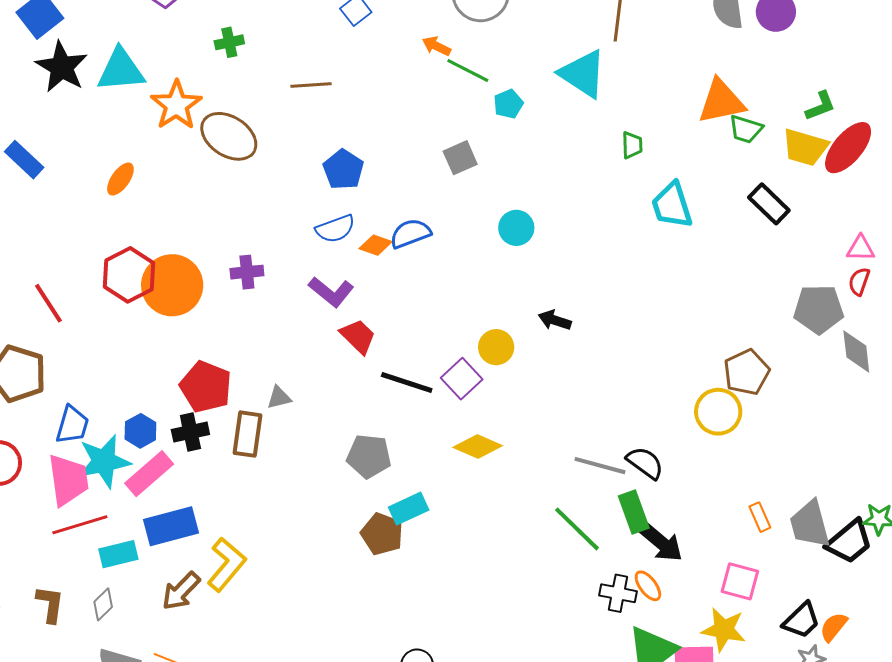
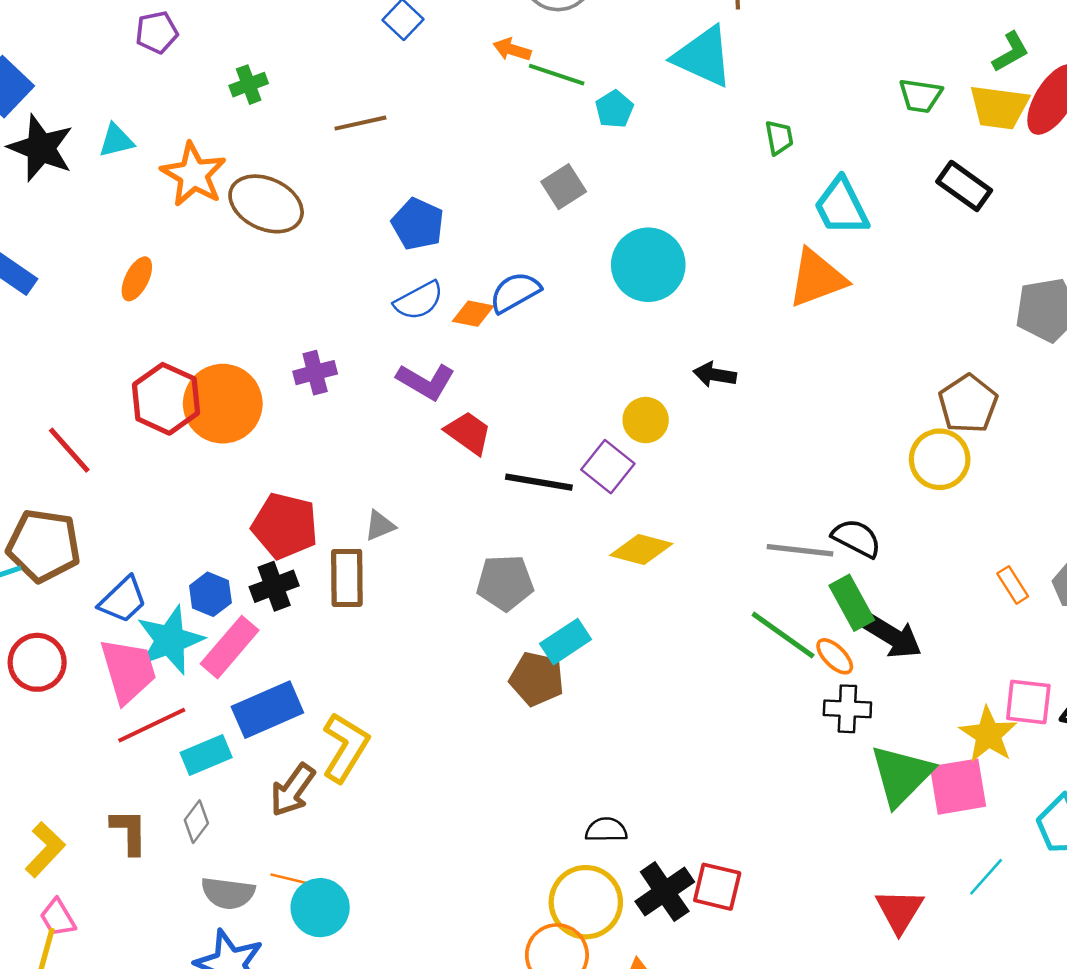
cyan triangle: (121, 70) -> (116, 141), size x0.6
orange triangle: (721, 102) -> (817, 278), moved
cyan circle: (516, 228) -> (648, 265), size x1.6
blue trapezoid: (72, 425) -> (123, 600), turned 39
pink square: (740, 581) -> (1028, 702), moved
orange ellipse: (648, 586) -> (835, 656), moved
yellow star: (724, 630) -> (988, 735), turned 30

